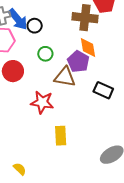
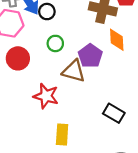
orange diamond: (88, 47) -> (117, 40), moved
black rectangle: (103, 90) -> (114, 113), moved

